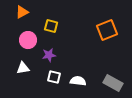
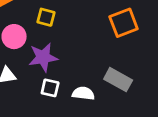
purple star: (49, 55) -> (43, 57), size x1.5
gray rectangle: (113, 83) -> (118, 80), moved

